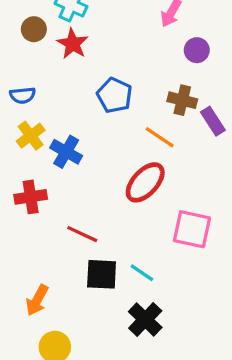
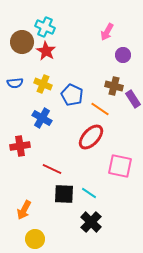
brown circle: (34, 29) -> (22, 42), size x1.5
blue pentagon: (115, 95) -> (72, 95), moved
yellow cross: (31, 136) -> (43, 84), moved, turned -30

